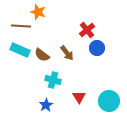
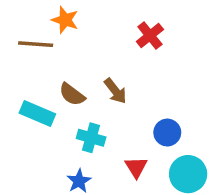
red cross: (87, 30) -> (150, 36), moved
blue circle: (97, 48) -> (167, 133), moved
cyan rectangle: (20, 50) -> (37, 113), moved

